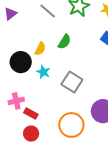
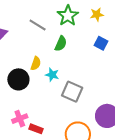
green semicircle: (64, 42) -> (61, 44), moved
cyan star: (43, 72) -> (52, 75), moved

